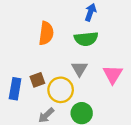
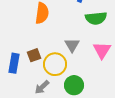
green semicircle: (86, 39) -> (96, 18), moved

